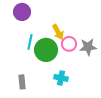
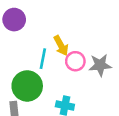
cyan line: (30, 42) -> (43, 59), moved
green circle: (46, 50) -> (27, 86), moved

